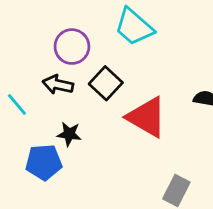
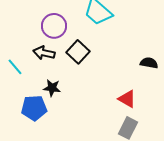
red triangle: (147, 117) -> (127, 99), moved, size x0.6

